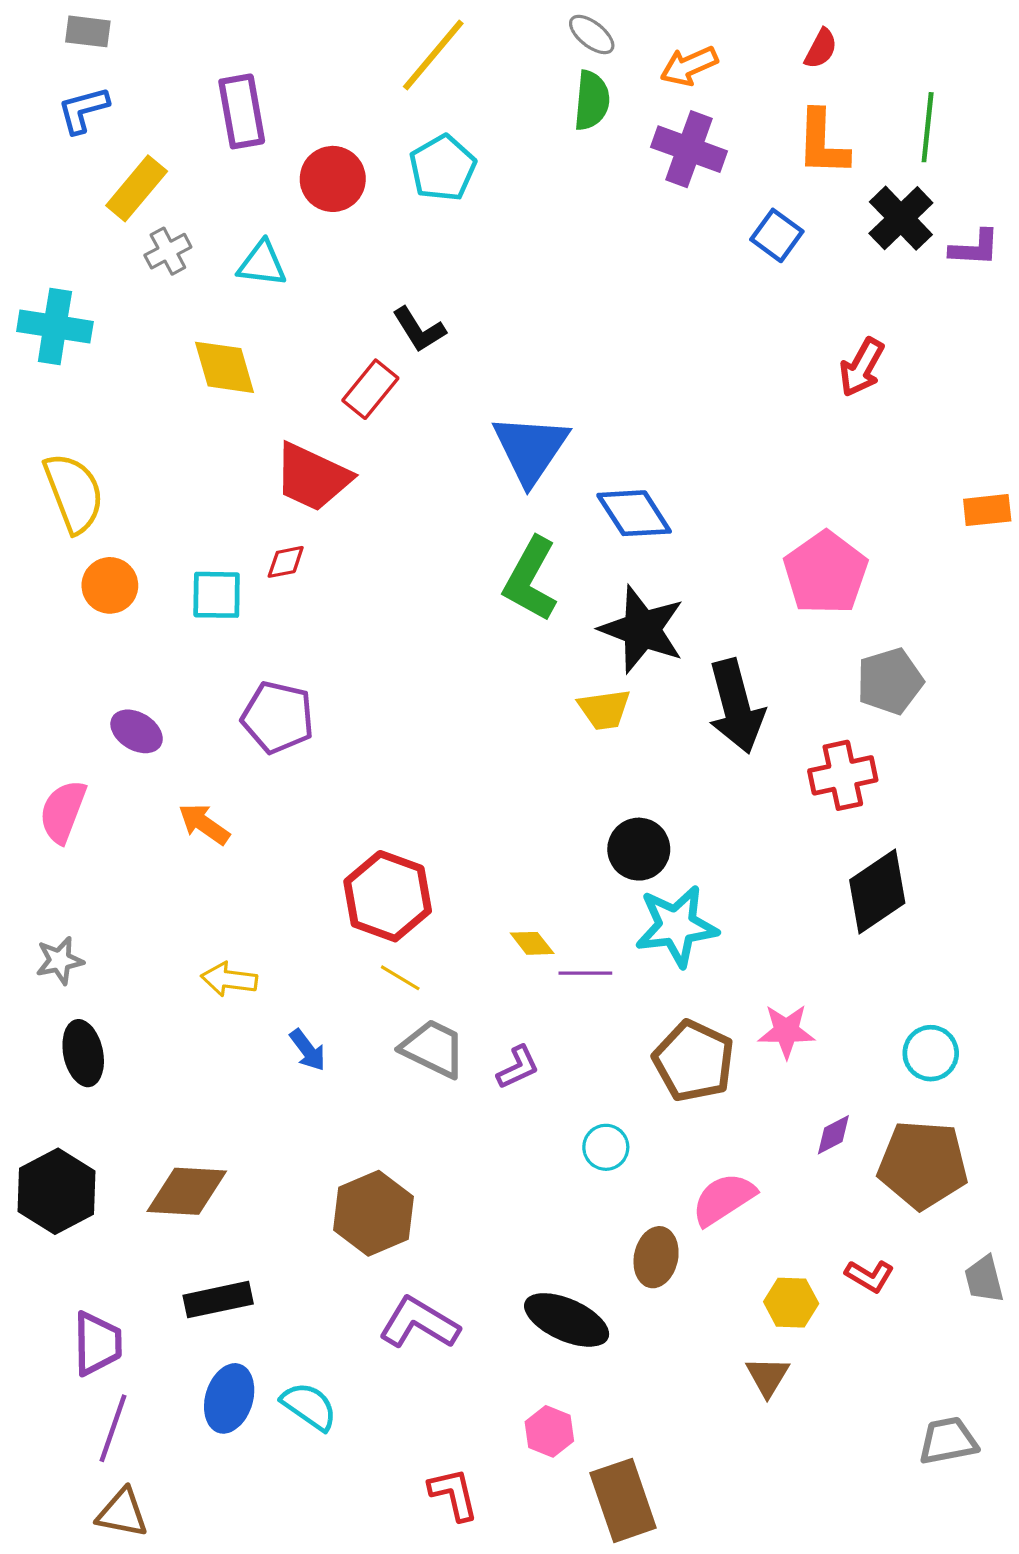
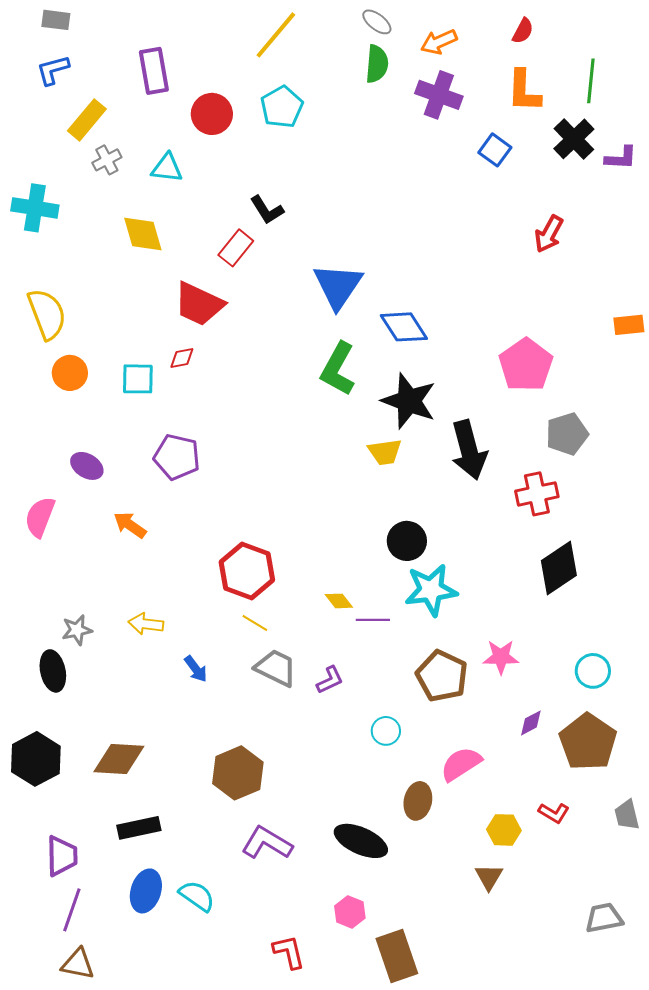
gray star: (60, 961) -> (77, 630), moved
brown pentagon: (923, 1165) -> (588, 742), turned 30

